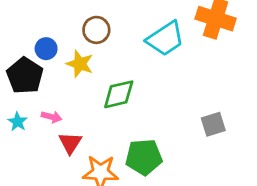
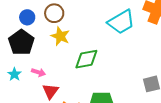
brown circle: (96, 30) -> (54, 13), moved
blue circle: (46, 49) -> (27, 17), moved

